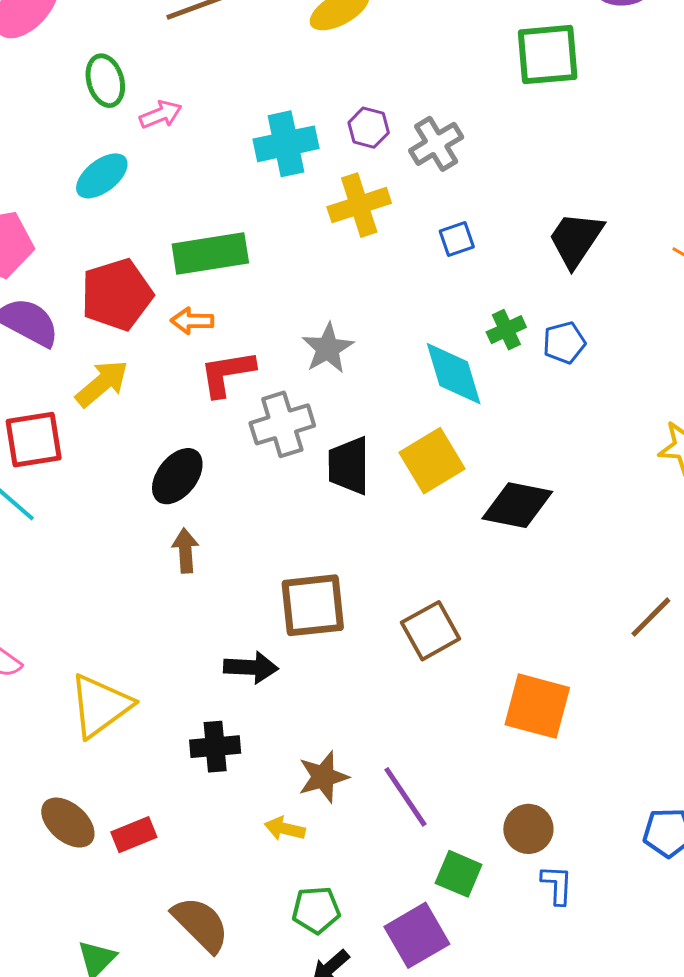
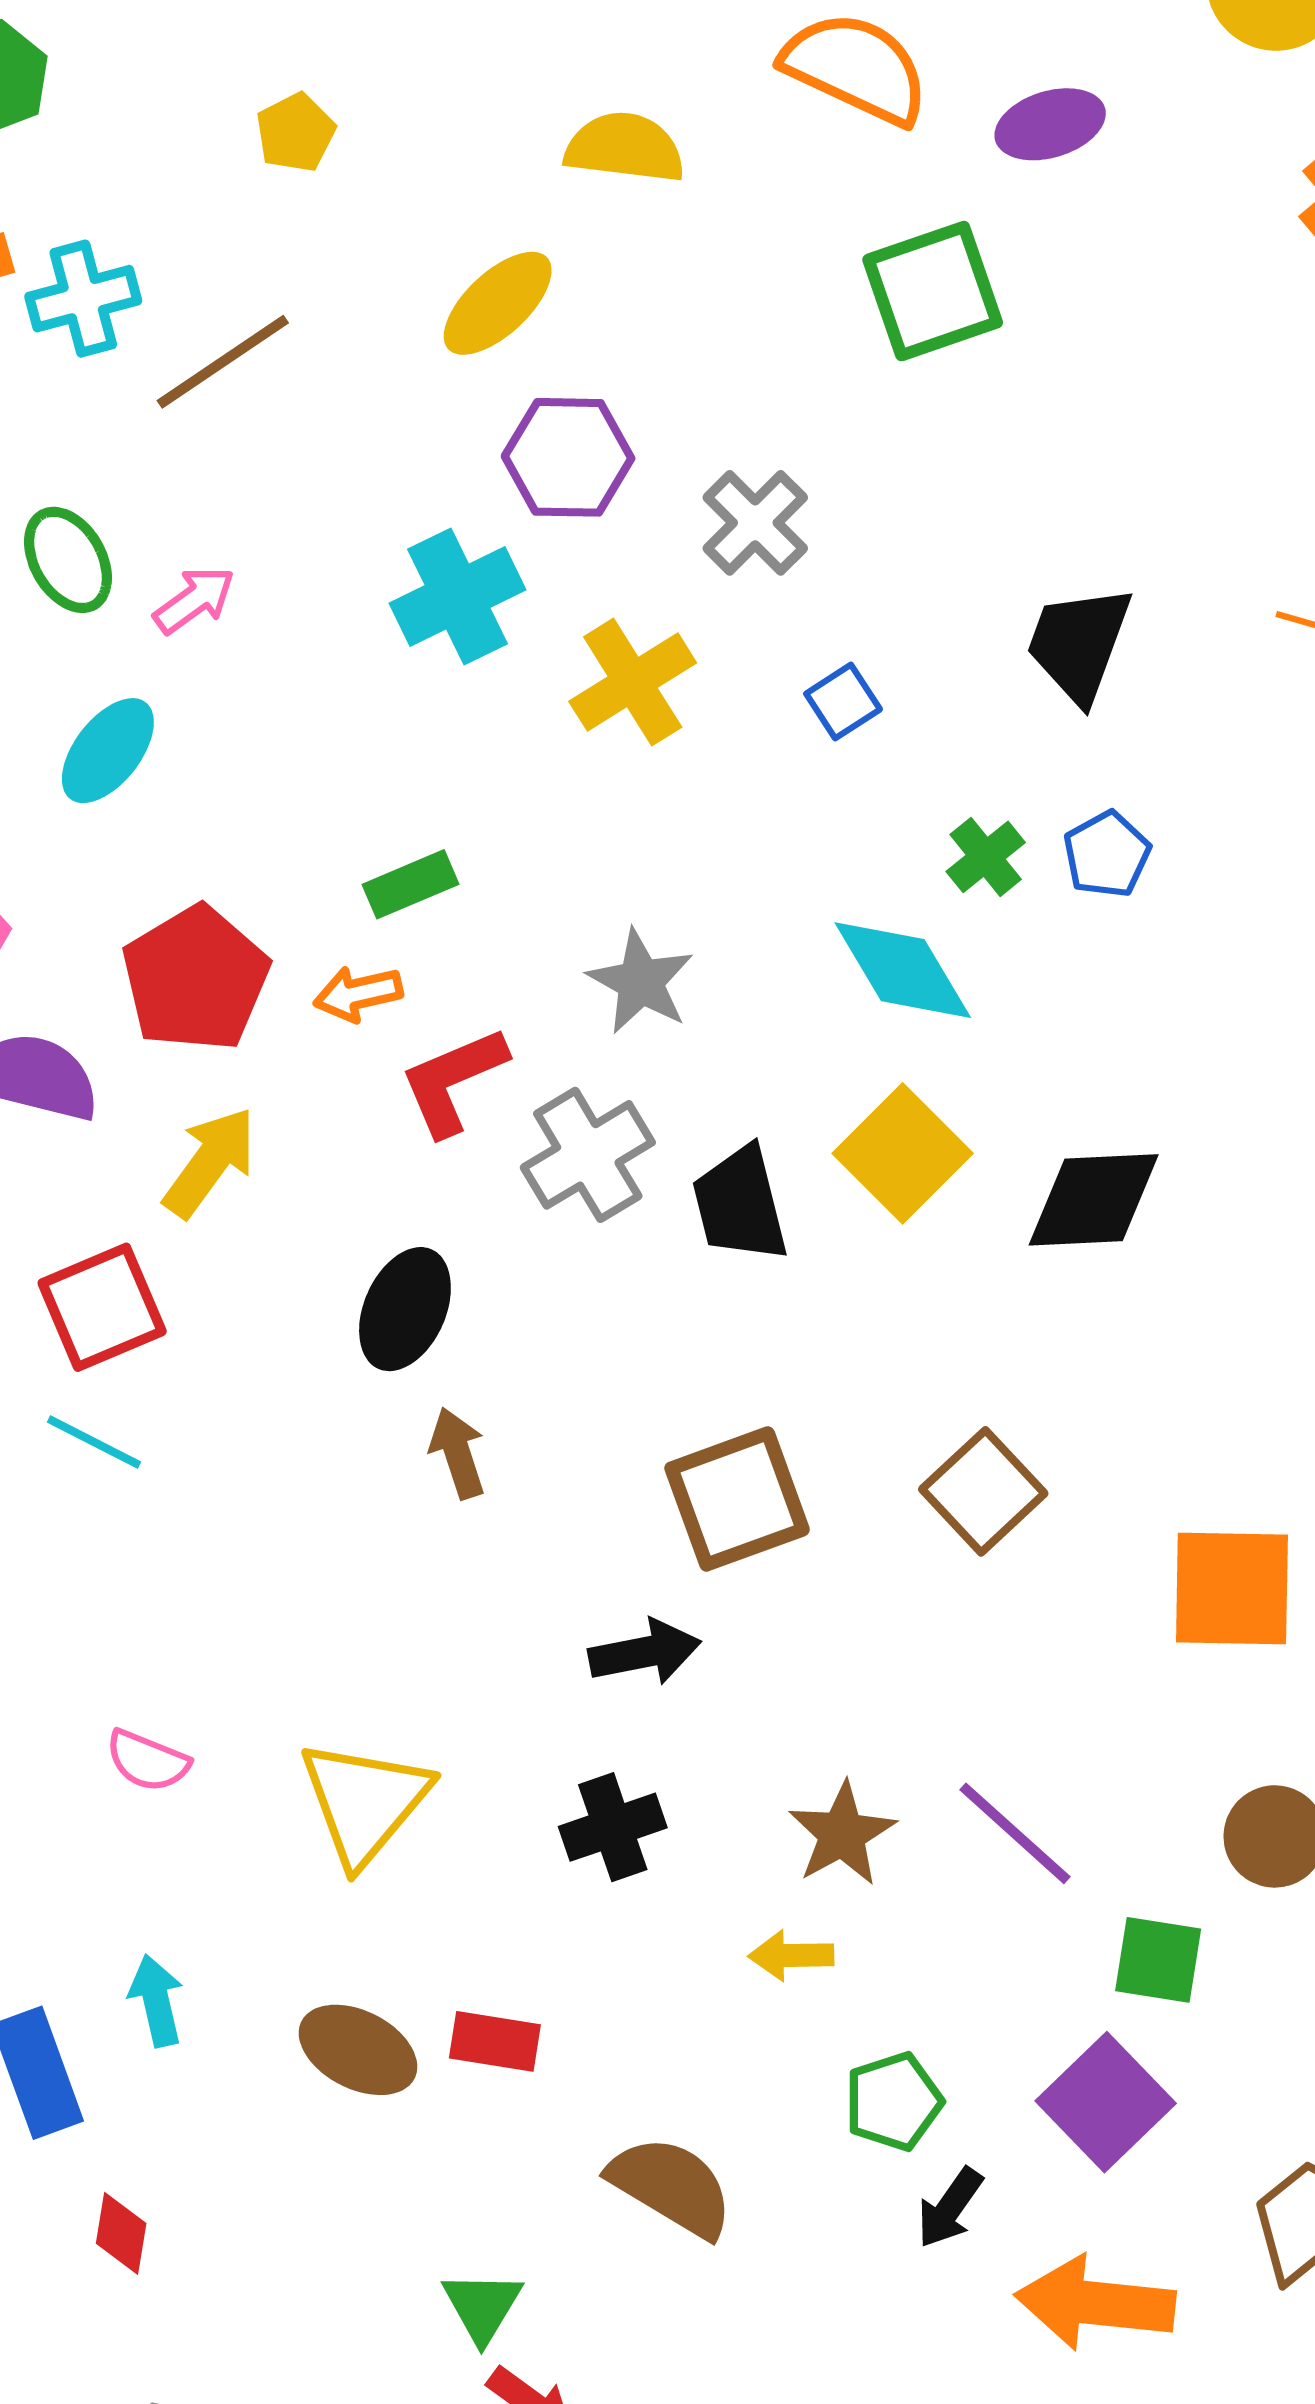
purple hexagon: (369, 128) -> (568, 457), moved, size x1.5
green rectangle: (210, 254) -> (410, 884), moved, size x0.6
red rectangle: (134, 835) -> (495, 2041), turned 45

